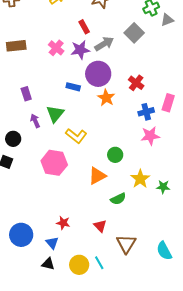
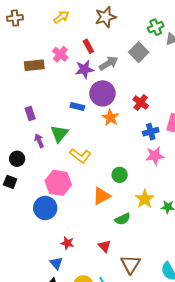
brown rectangle: (16, 46) -> (34, 65), moved
pink cross: (56, 48) -> (60, 54), moved
blue circle: (21, 235) -> (45, 208), moved

